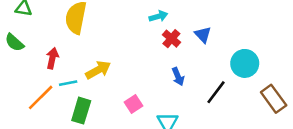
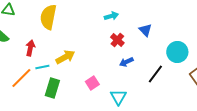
red cross: (171, 39) -> (117, 40), moved
blue arrow: (178, 77) -> (126, 62), turned 88

